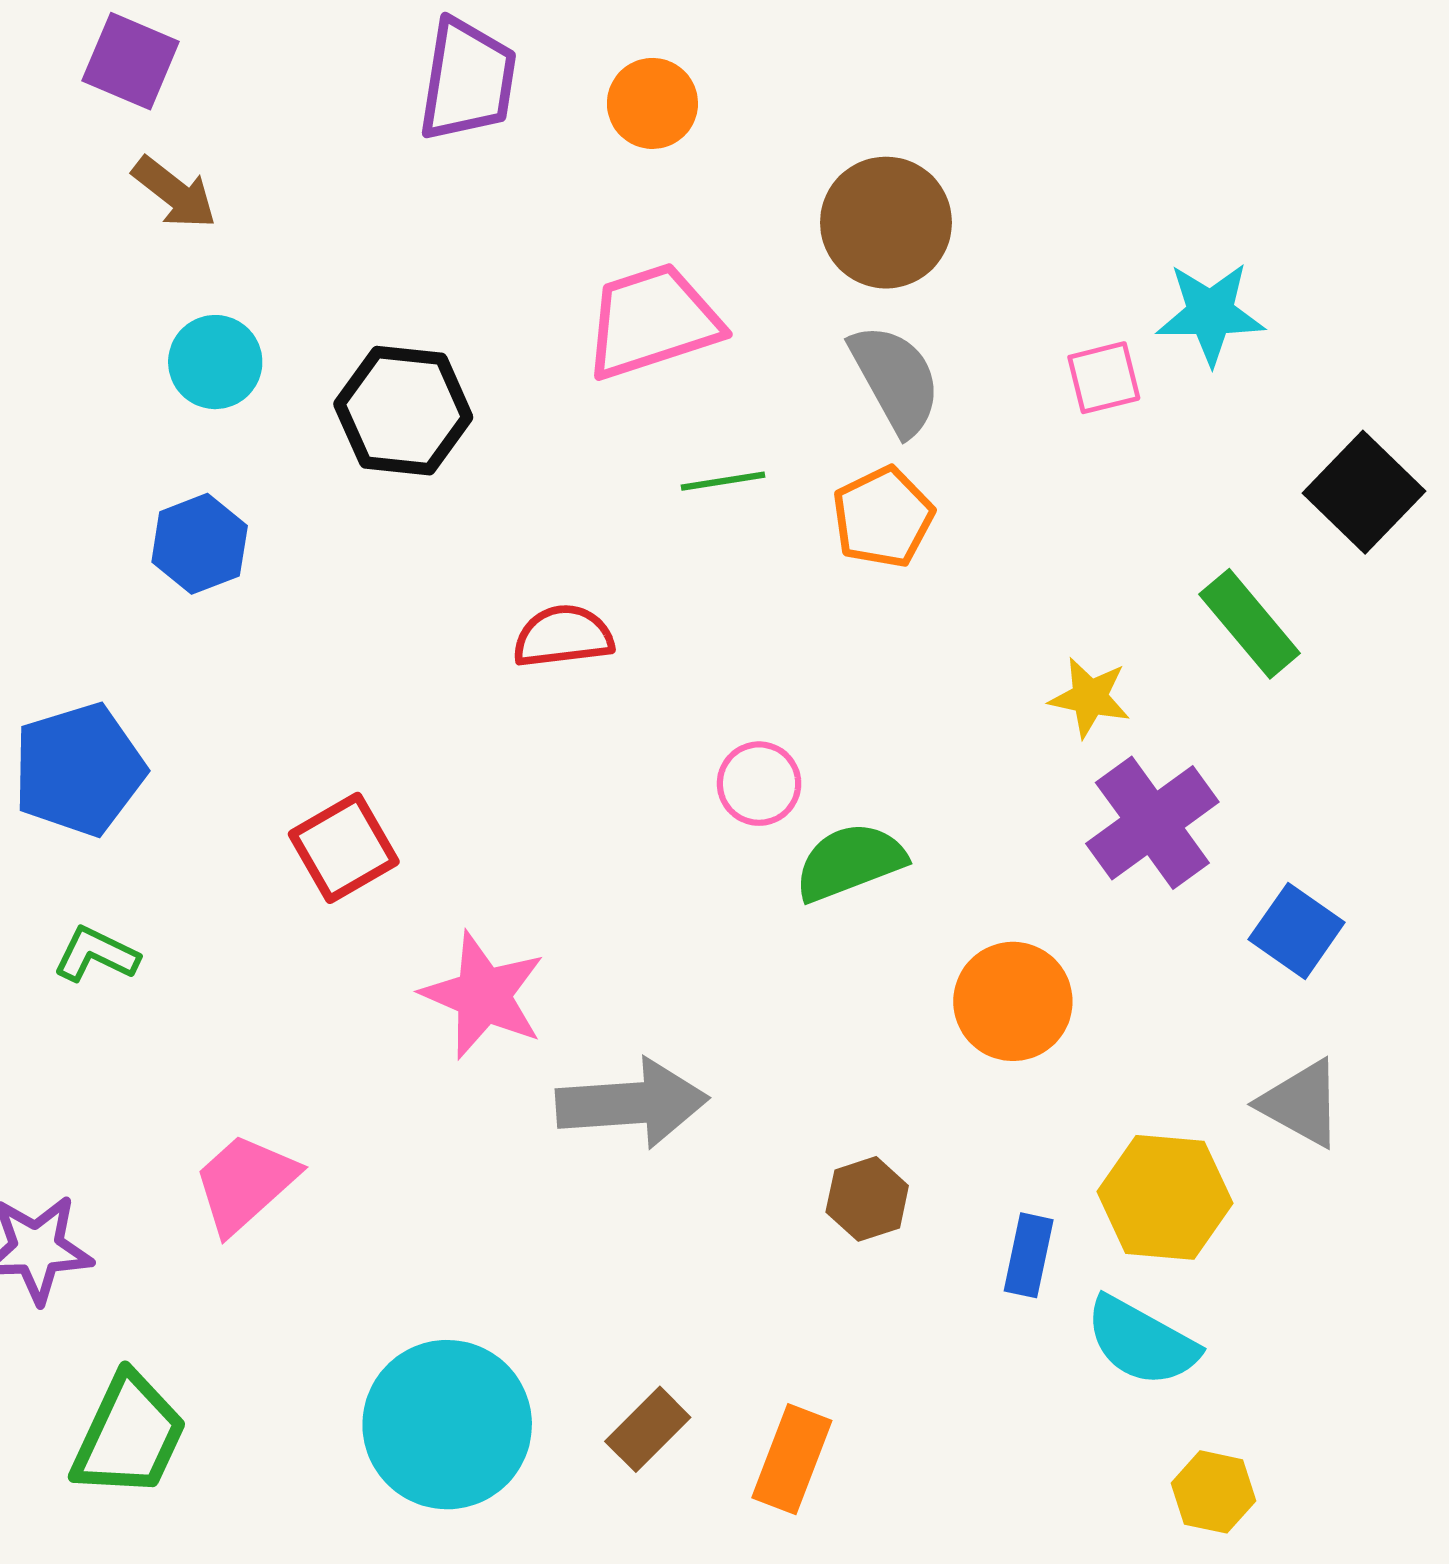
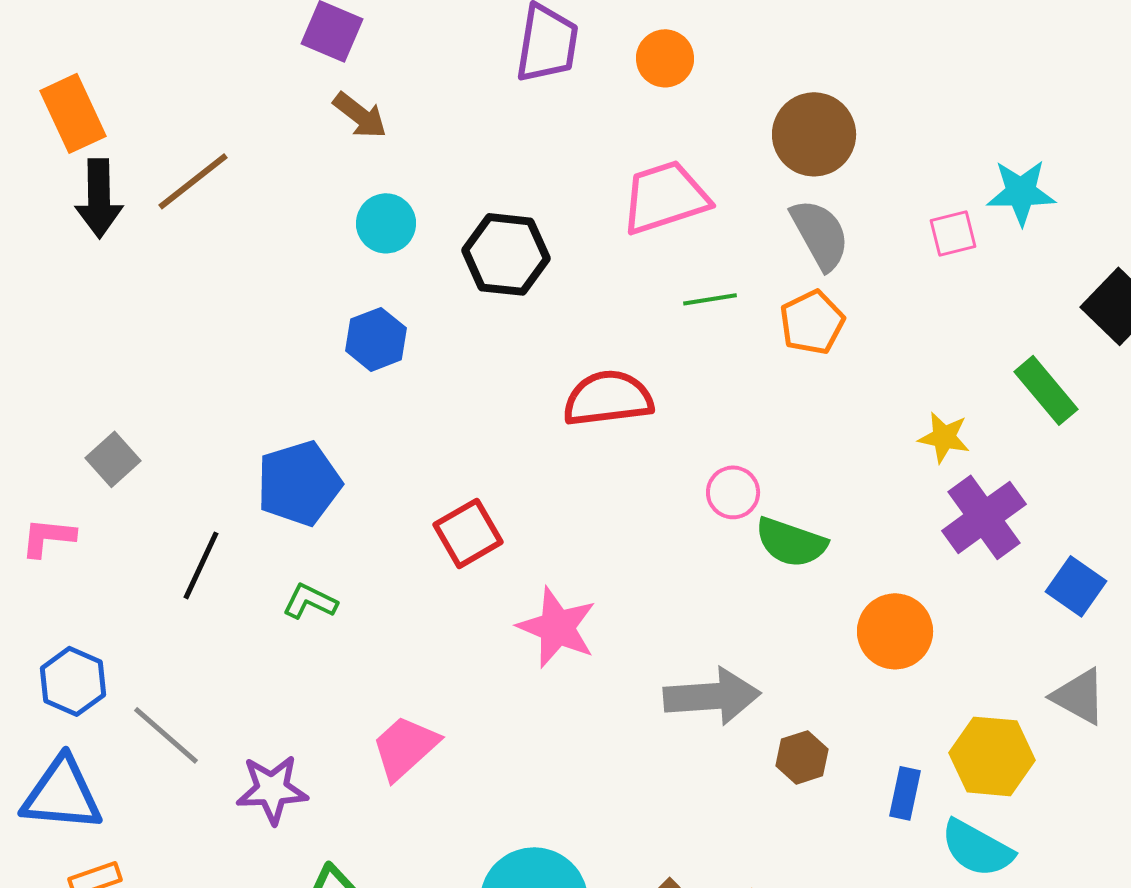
red semicircle: (563, 636) -> (608, 398), size x1.4
green semicircle: (850, 862) -> (791, 542), turned -140
gray arrow: (632, 1103) -> (712, 696), moved

